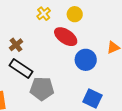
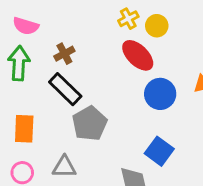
yellow cross: (44, 14) -> (128, 19), moved
gray pentagon: (42, 89) -> (90, 123), turned 30

